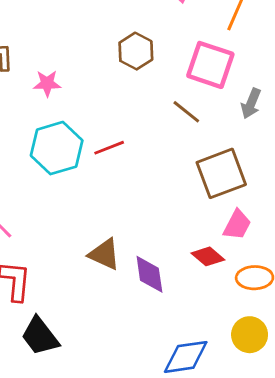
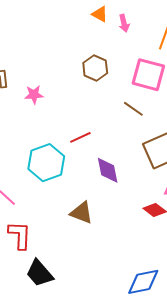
cyan hexagon: (57, 148) -> (46, 163), moved
purple diamond: (149, 274) -> (108, 170), moved

